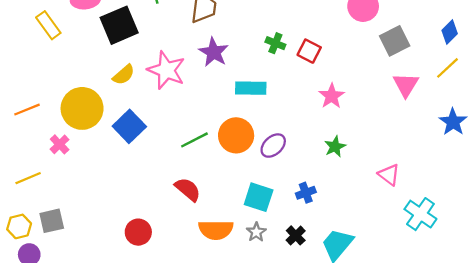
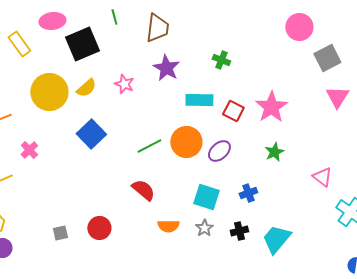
red square: (309, 51) -> (233, 111), moved
pink star: (166, 70) -> (124, 84), size x0.6
pink star: (332, 96) -> (271, 107), size x1.4
yellow circle: (82, 108) -> (49, 92), moved
gray square: (52, 221) -> (60, 233), moved, size x0.7
orange semicircle: (216, 230) -> (168, 226), size x0.7
black cross: (296, 235) -> (239, 231), turned 30

